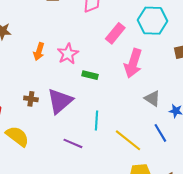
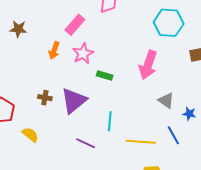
pink rectangle: (115, 33) -> (75, 25), moved
yellow semicircle: (17, 136) -> (30, 135), size x0.7
yellow line: (128, 140) -> (141, 142), turned -36

